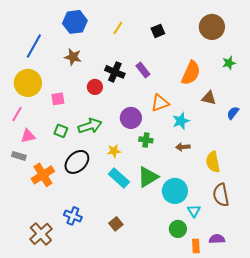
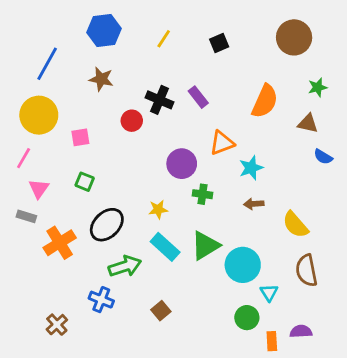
brown triangle: (209, 98) -> (308, 123), moved
blue semicircle: (233, 113) -> (323, 157), turned -96
green arrow: (90, 126) -> (125, 266), moved
pink triangle: (28, 136) -> (39, 189), turned -42
yellow semicircle: (213, 162) -> (295, 225), turned -30
brown cross: (41, 234) -> (57, 325), size x0.7

